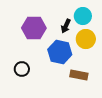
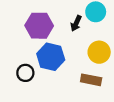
yellow circle: (86, 39) -> (99, 52), moved
blue hexagon: (60, 52) -> (51, 57), moved

